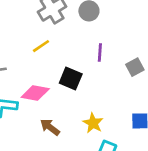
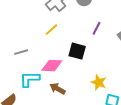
purple line: (100, 52) -> (97, 28), turned 32
brown arrow: (50, 127) -> (57, 89), moved

